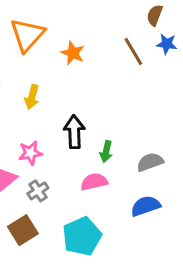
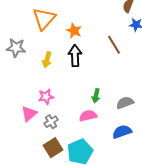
brown line: (133, 51) -> (114, 45), moved
black arrow: (74, 132) -> (75, 56), moved
brown square: (23, 230) -> (53, 148), moved

